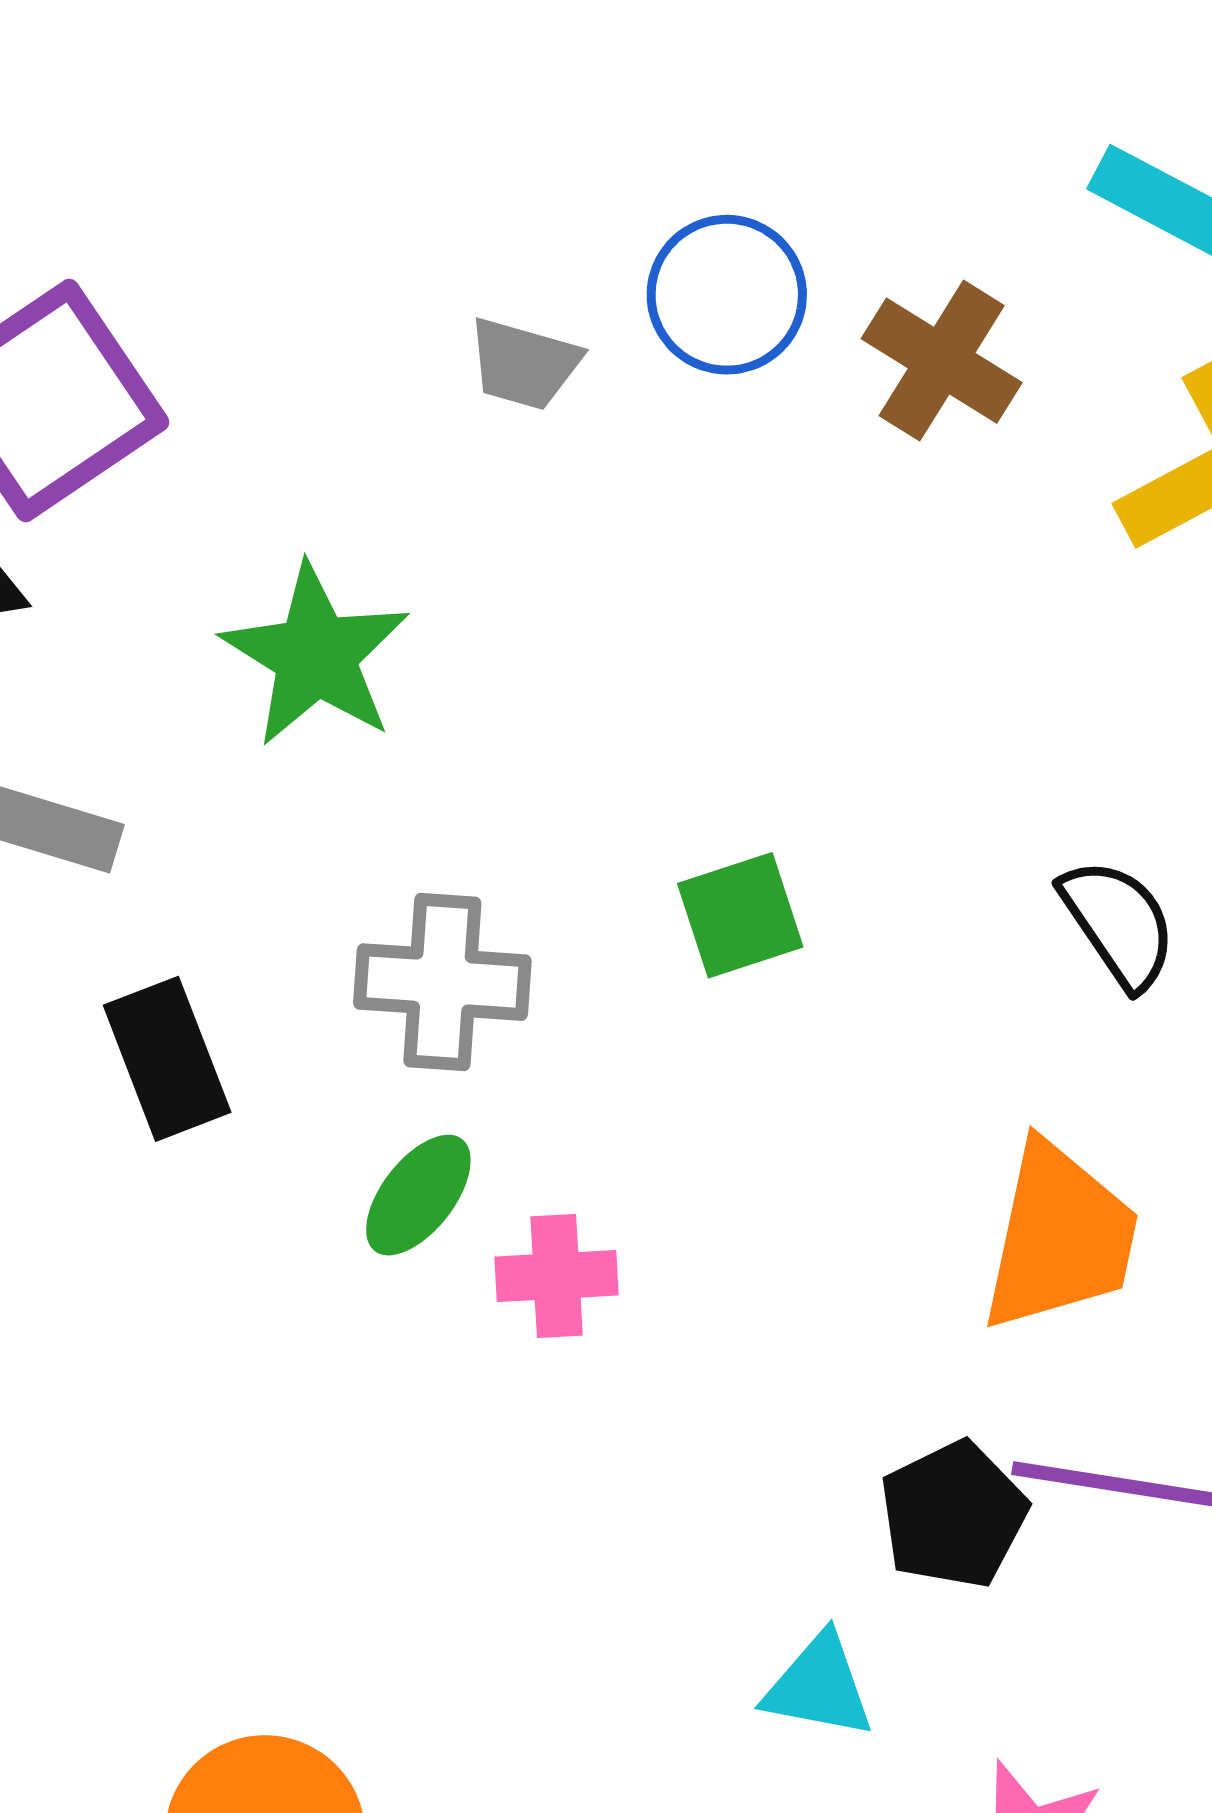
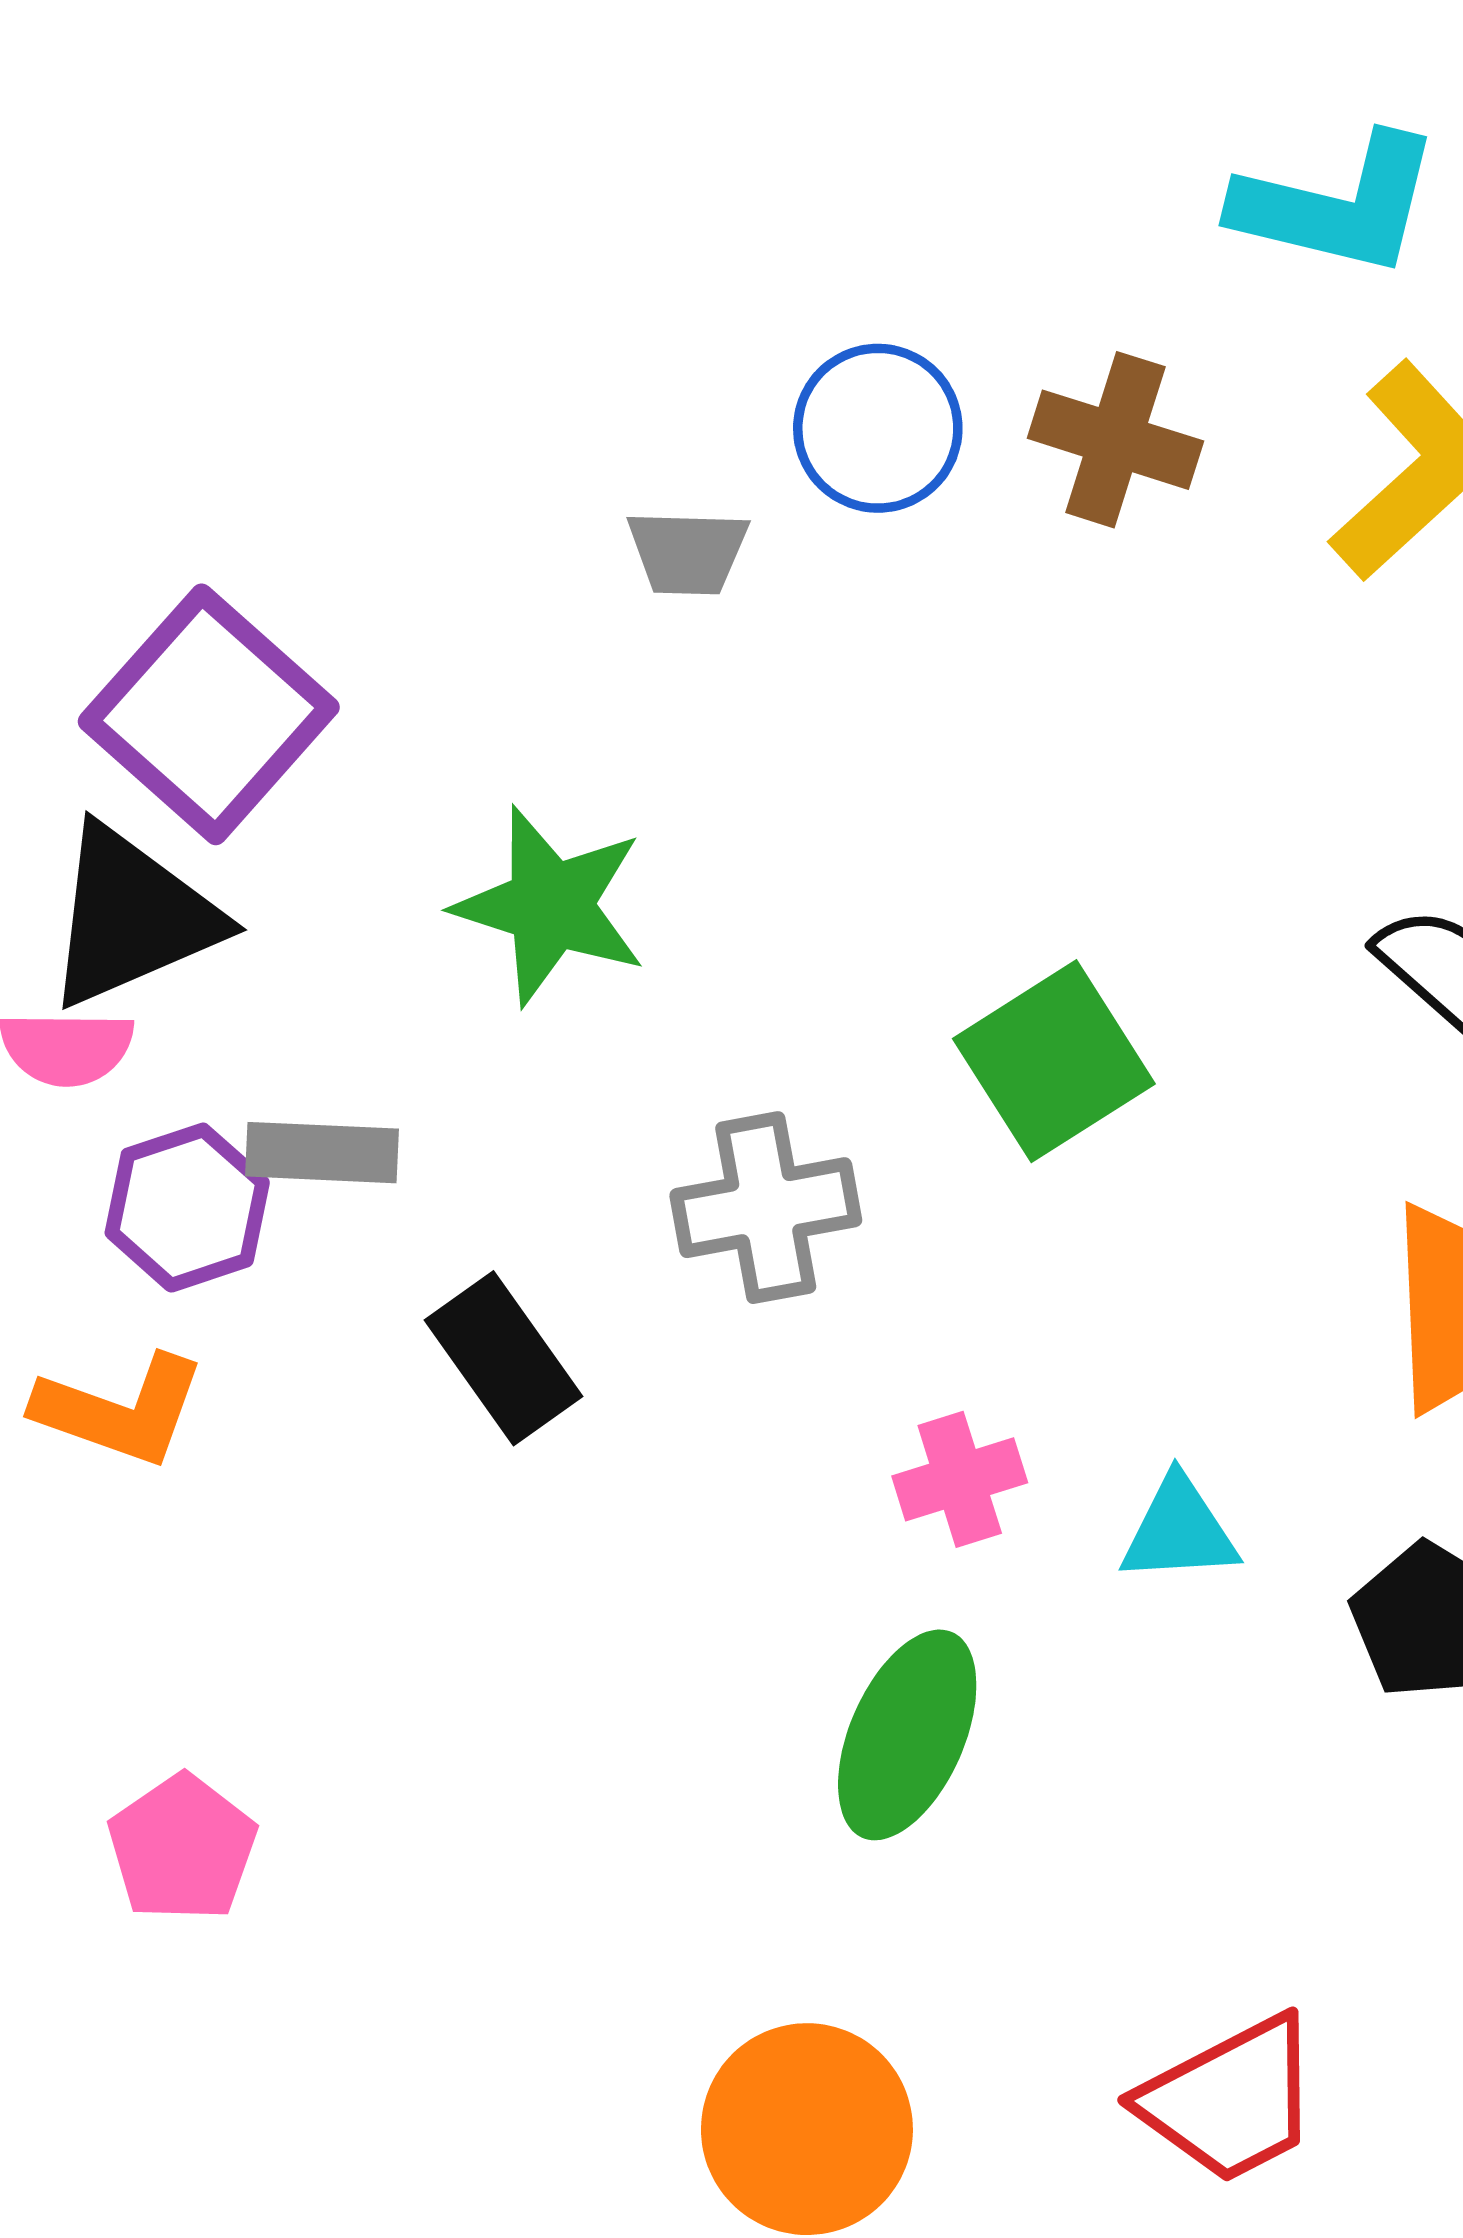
green square: (740, 915) -> (1054, 1061), size x1.4
green ellipse: (418, 1195) -> (907, 1735), moved, size x1.5
cyan triangle: (819, 1686) -> (1179, 1530), moved

